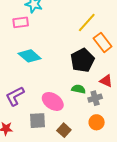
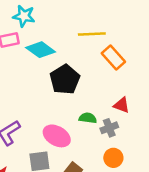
yellow line: (87, 22) -> (92, 34), turned 50
cyan diamond: (30, 56) -> (41, 50), moved
black pentagon: (82, 60) -> (65, 79), moved

